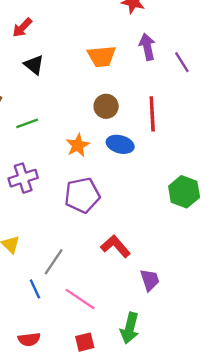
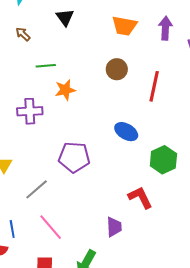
blue ellipse: (120, 144) -> (126, 132), moved
orange star: (78, 145) -> (65, 90), moved
purple pentagon: (82, 195) -> (74, 157), moved
red L-shape: (116, 246) -> (140, 197), moved
blue line: (35, 289) -> (12, 229), moved

